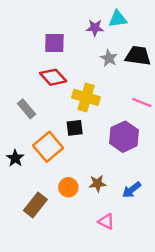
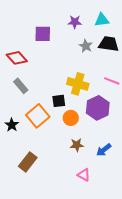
cyan triangle: (118, 19) -> (102, 20), moved
red diamond: (53, 77) -> (17, 58), moved
yellow cross: (86, 97) -> (78, 84), moved
orange circle: (68, 187) -> (71, 118), moved

